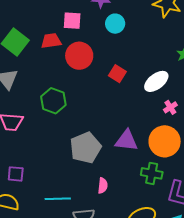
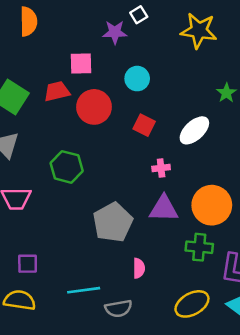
cyan circle: (115, 24) -> (137, 79), moved
pink cross: (170, 107) -> (161, 168), moved, turned 32

